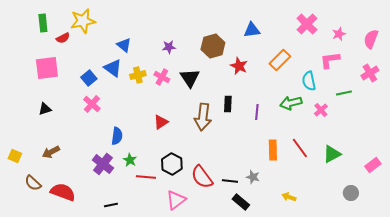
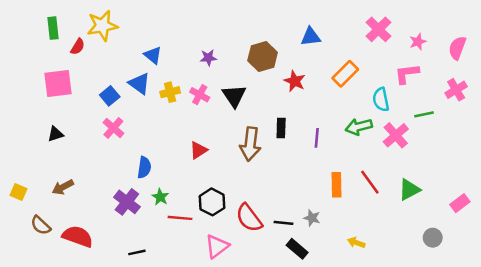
red semicircle: (63, 38) -> (78, 47), turned -32
pink cross: (321, 110) -> (396, 135), size x1.5

